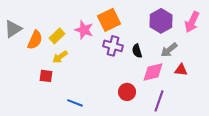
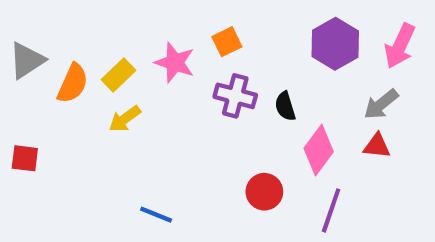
orange square: (109, 20) -> (227, 42), size x0.6
gray arrow: (169, 50) -> (381, 104), moved
pink diamond: (153, 72) -> (319, 150), turned -40
red square: (46, 76) -> (25, 158), moved

